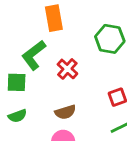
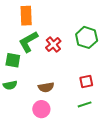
orange rectangle: (54, 18) -> (26, 16), moved
red cross: (67, 69) -> (53, 44), moved

